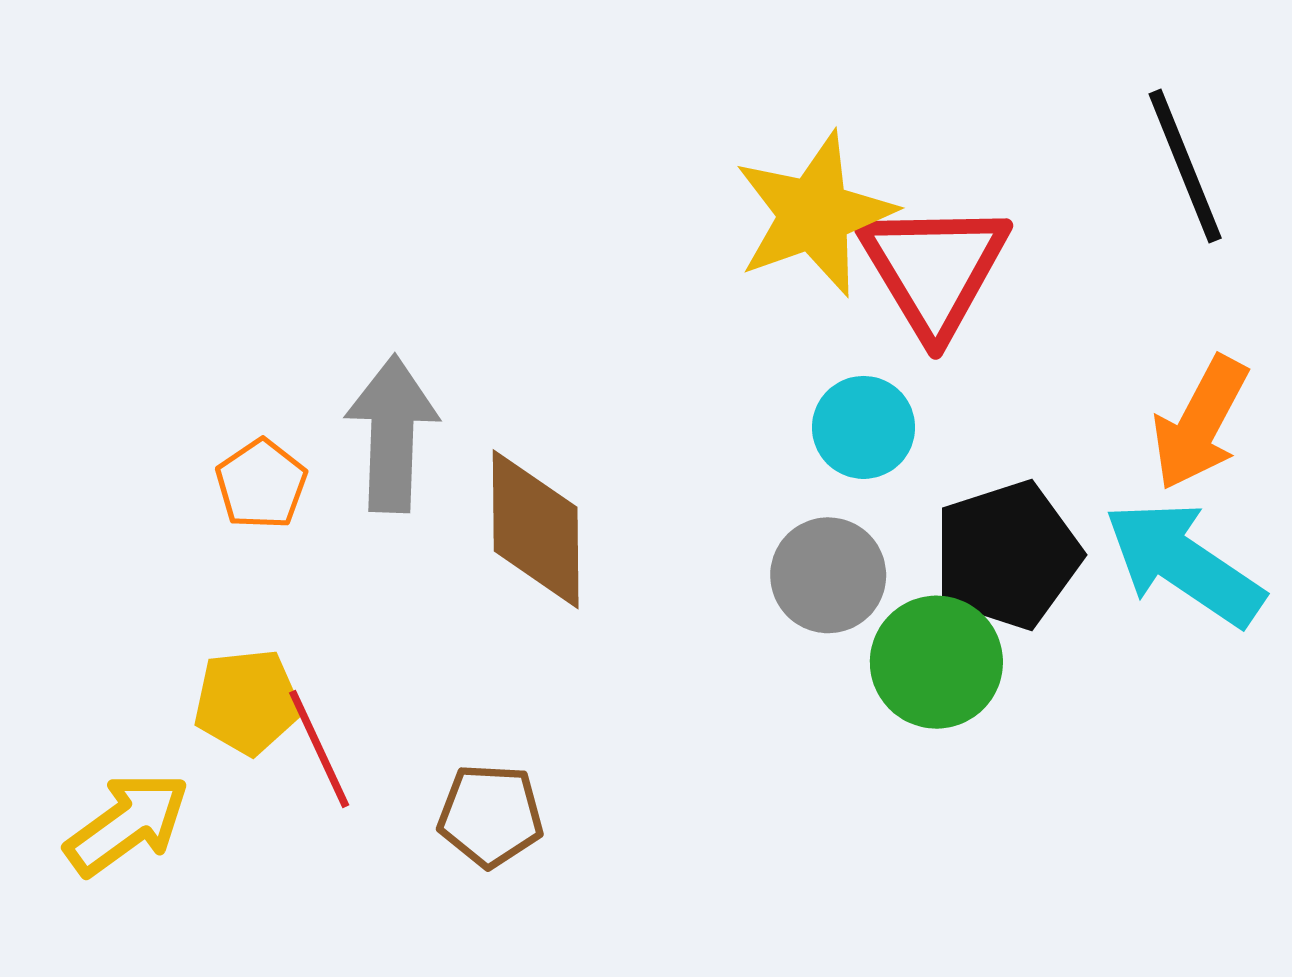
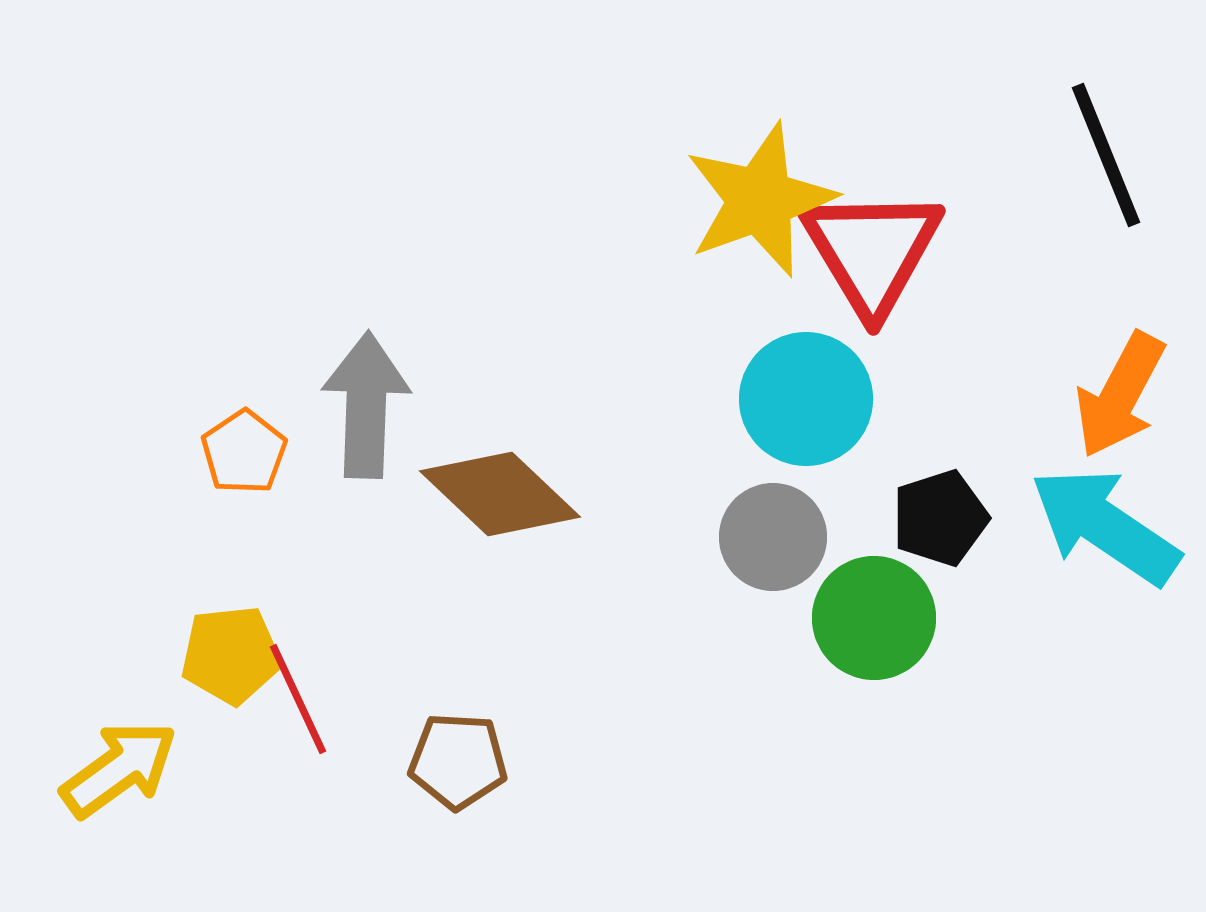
cyan circle: (864, 427) -> (806, 399), size x1.4
brown diamond: (536, 529) -> (500, 494), turned -46
black pentagon: (1007, 555) -> (940, 518), size x0.7

